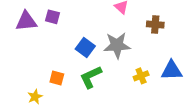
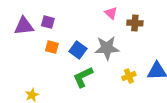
brown cross: (155, 25) -> (135, 23), moved
orange square: (57, 78) -> (52, 47), moved

